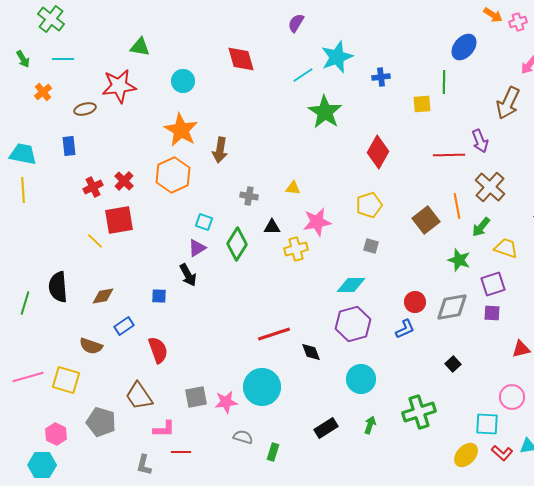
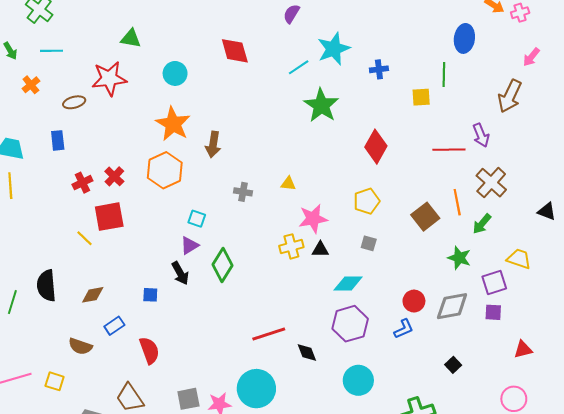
blue ellipse: (464, 47) -> (464, 38), turned -32
black triangle: (272, 227) -> (320, 250), moved
green diamond: (237, 244) -> (222, 265), moved
yellow trapezoid: (506, 248) -> (519, 259), moved
yellow square: (66, 380) -> (55, 381), size x0.7

